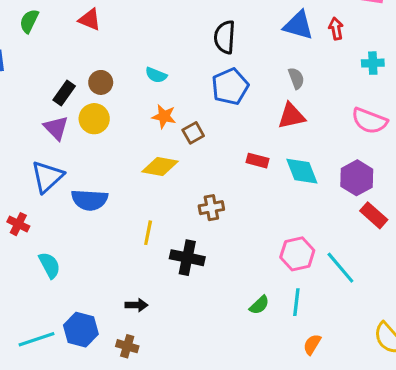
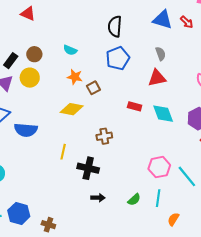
red arrow: (336, 29) -> (187, 22), turned 144
black arrow: (136, 305) -> (98, 198), moved
orange semicircle: (312, 344) -> (173, 219), moved

